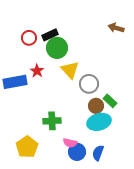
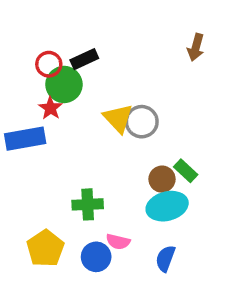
brown arrow: (116, 28) -> (196, 47), turned -91
green circle: (57, 48) -> (64, 84), moved
red star: (37, 71) -> (50, 108), moved
gray circle: (89, 84) -> (142, 122), moved
blue circle: (77, 152) -> (96, 257), moved

